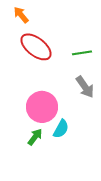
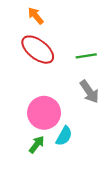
orange arrow: (21, 15) -> (36, 16), moved

